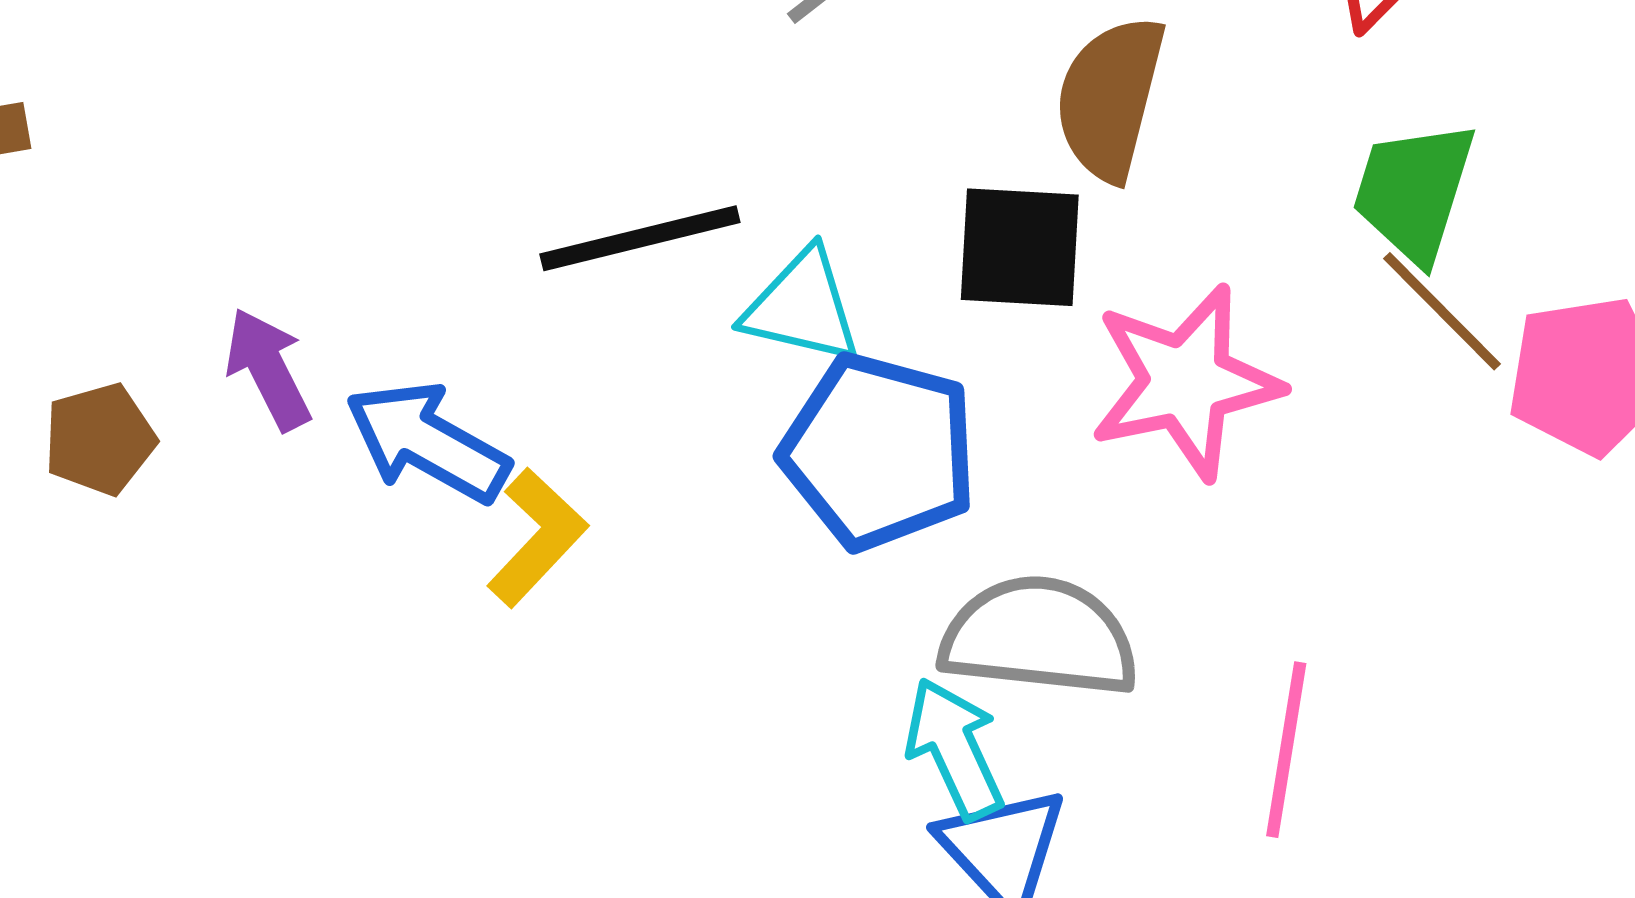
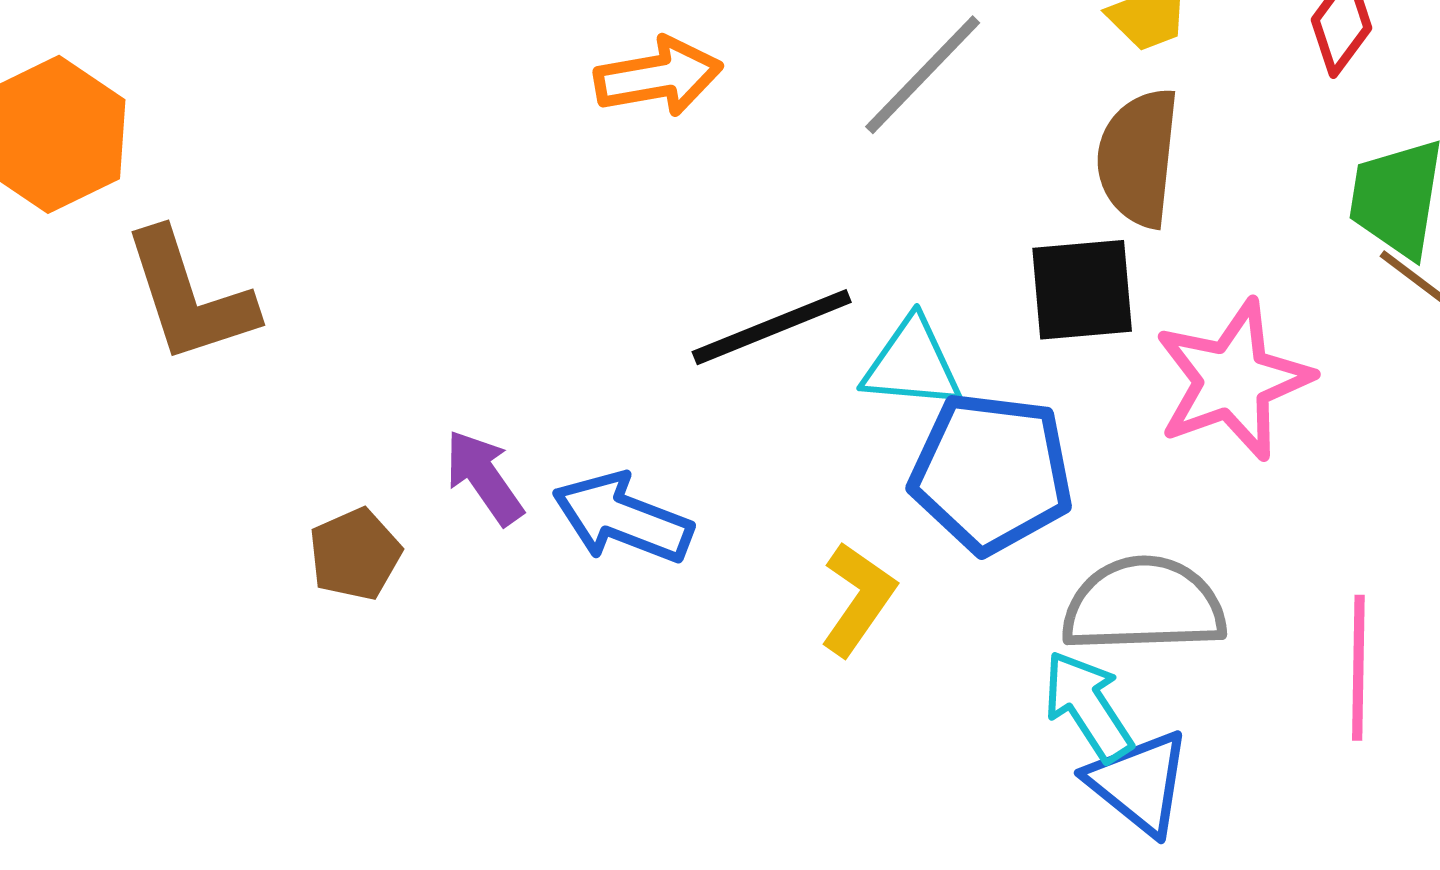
yellow L-shape: (537, 537) -> (858, 599), moved

